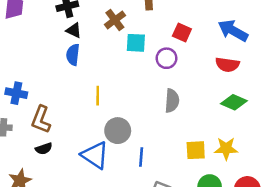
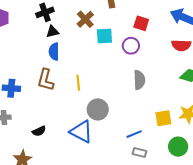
black triangle: (74, 30) -> (52, 32), turned -32
brown L-shape: (41, 120) -> (46, 80), moved
blue line: (141, 157) -> (134, 134), moved, turned 70

